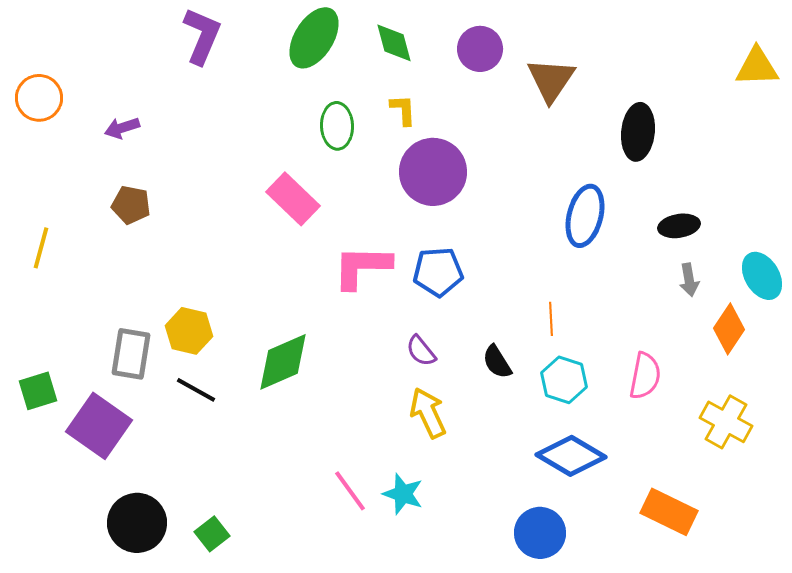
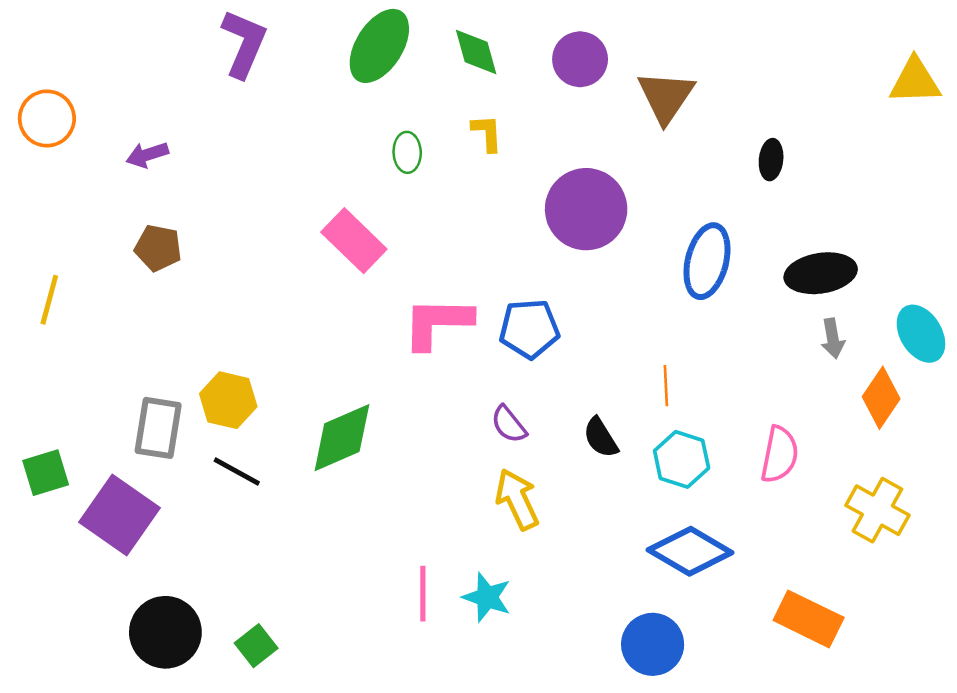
green ellipse: (337, 126) -> (407, 152), size x0.7
black ellipse: (638, 132) -> (771, 160), size x0.6
purple circle: (433, 172) -> (586, 209), moved
black ellipse: (679, 226) -> (821, 273), size x1.4
pink line: (350, 491) -> (423, 594), turned 36

